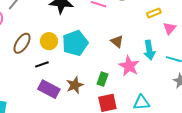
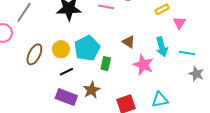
black line: (42, 64) -> (66, 72), moved
green rectangle: (103, 79) -> (106, 64), moved

